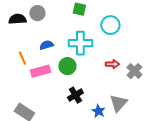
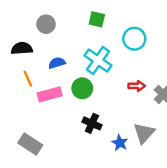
black semicircle: (17, 19) -> (22, 48), moved
cyan cross: (80, 43) -> (98, 60), turned 35
black cross: (75, 95) -> (92, 123), turned -35

